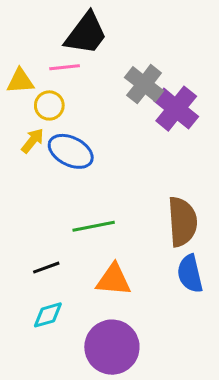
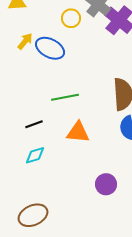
yellow circle: (49, 105) -> (71, 18), moved
purple circle: (112, 347) -> (106, 184), moved, size x0.6

